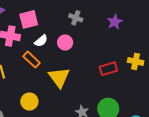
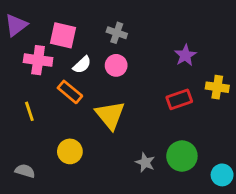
gray cross: (76, 18) -> (117, 33), moved
pink square: (29, 19) -> (63, 35), turned 30
purple star: (115, 22) -> (185, 55), moved

